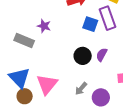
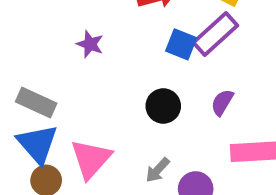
purple rectangle: (108, 18) -> (215, 34), turned 65
gray rectangle: (24, 41) -> (36, 102), moved
purple semicircle: (102, 55) -> (222, 102), moved

